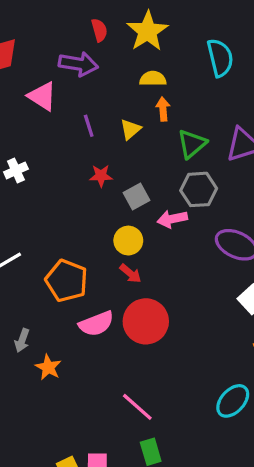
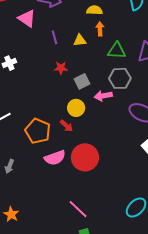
yellow triangle: (131, 129) -> (80, 40), turned 32
green triangle: (192, 144) -> (117, 51), turned 42
red arrow: (130, 273) -> (66, 126), moved
orange star: (48, 367) -> (11, 214), moved

